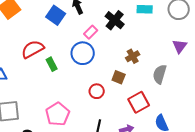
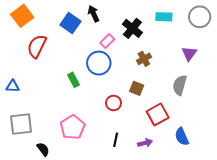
purple triangle: (180, 46) -> (189, 54), moved
red semicircle: (33, 49) -> (37, 46), moved, turned -35
brown cross: (133, 56) -> (144, 59), moved
green rectangle: (52, 64) -> (74, 80), moved

